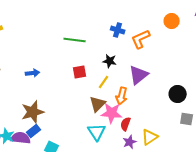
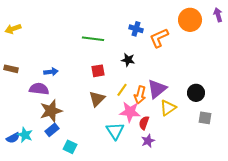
orange circle: (172, 21) -> (190, 20), size x1.5
purple triangle: (139, 75) -> (157, 89), moved
yellow line: (104, 82) -> (122, 90), moved
brown triangle: (98, 104) -> (97, 99), moved
yellow triangle: (150, 137) -> (168, 108), moved
purple semicircle: (21, 138) -> (39, 89), moved

